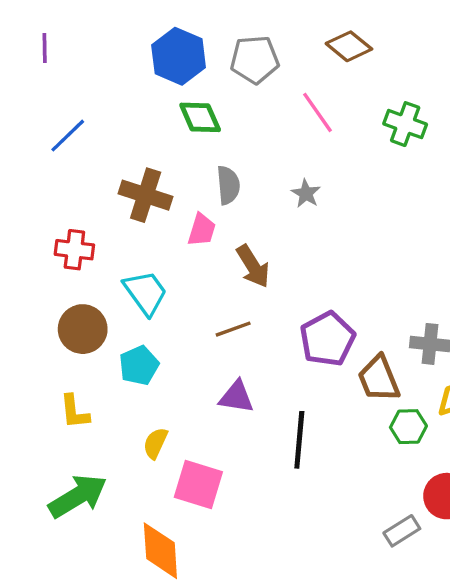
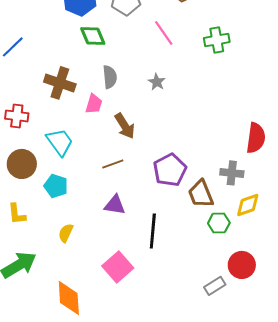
green cross: (405, 124) -> (217, 40), turned -30
cyan pentagon: (139, 365) -> (56, 186), turned -30
pink square: (198, 485) -> (118, 267), moved, turned 32

